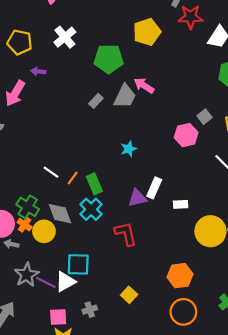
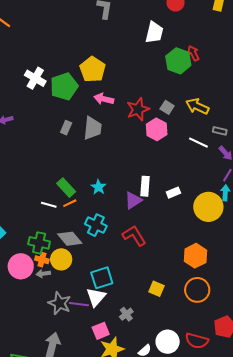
red star: (191, 17) -> (138, 109), moved
yellow pentagon: (147, 32) -> (93, 69), moved
white cross: (65, 37) -> (35, 78), moved
gray trapezoid: (125, 96) -> (92, 128), moved
cyan star: (129, 149) -> (98, 187), moved
orange line: (73, 178) -> (70, 203), turned 48
green rectangle: (94, 184) -> (66, 188), moved
gray arrow: (11, 244) -> (43, 274), moved
orange circle: (183, 312) -> (197, 290), moved

